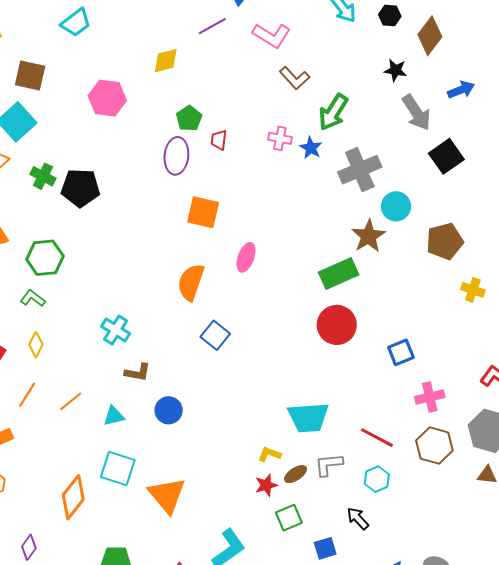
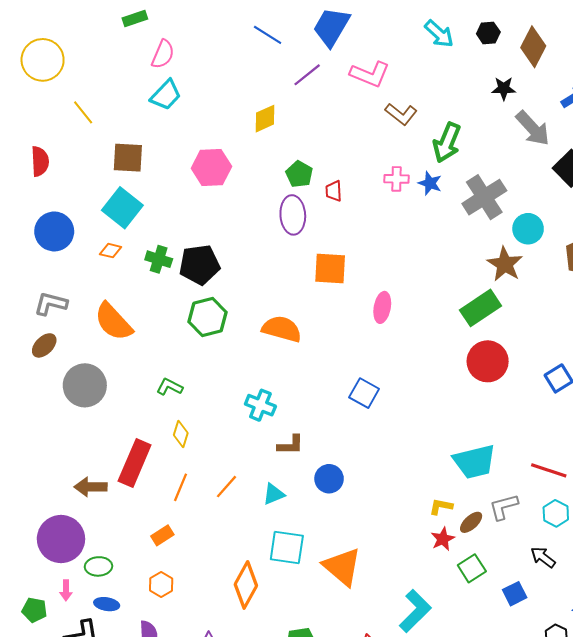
green hexagon: (45, 258) -> (208, 317), moved
orange semicircle: (191, 282) -> (282, 329), moved, turned 96

